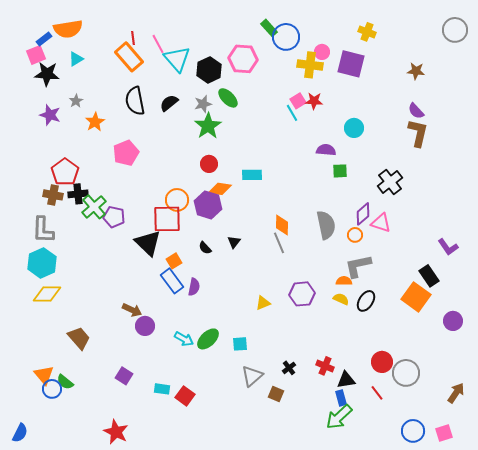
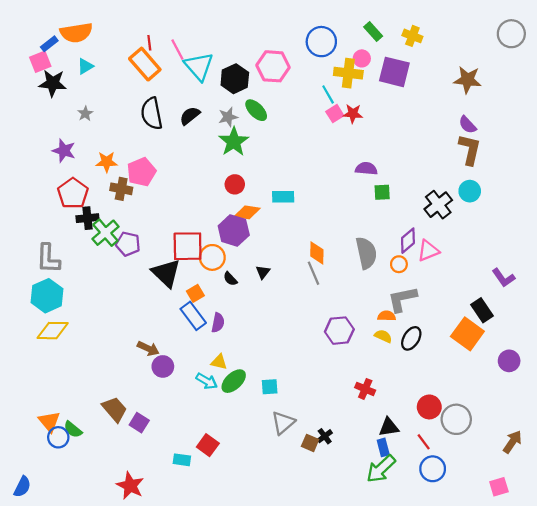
green rectangle: (269, 28) -> (373, 31), moved
brown star: (416, 71) -> (467, 80), size x1.4
cyan line: (292, 113) -> (328, 94), moved
purple star: (50, 115) -> (64, 151), moved
orange star: (95, 122) -> (107, 162), moved, turned 30
cyan circle: (354, 128) -> (470, 191), moved
brown cross: (53, 195) -> (121, 189), moved
orange circle: (177, 200) -> (212, 257), moved
pink triangle: (381, 223) -> (428, 251), turned -40
yellow triangle: (263, 303) -> (219, 362), moved, turned 35
brown trapezoid: (79, 338) -> (114, 409), moved
red cross: (325, 366) -> (365, 389), moved
black cross: (289, 368) -> (325, 436), moved
cyan rectangle: (162, 389) -> (182, 460), moved
blue circle: (413, 431) -> (433, 469), moved

